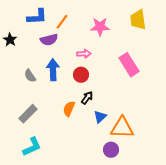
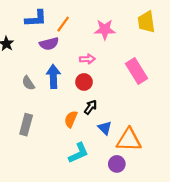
gray rectangle: (28, 114) -> (26, 125), turned -30
blue triangle: (100, 117) -> (105, 128), turned -32
cyan L-shape: (32, 147) -> (79, 153), moved

